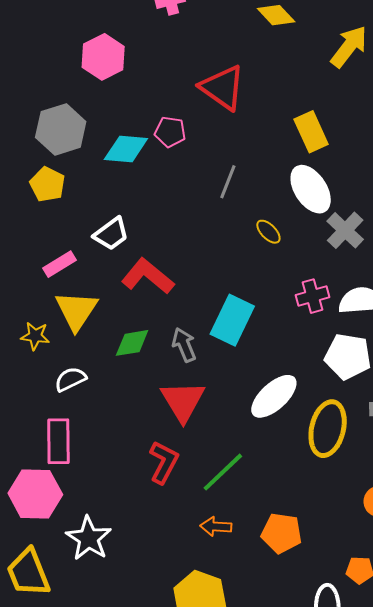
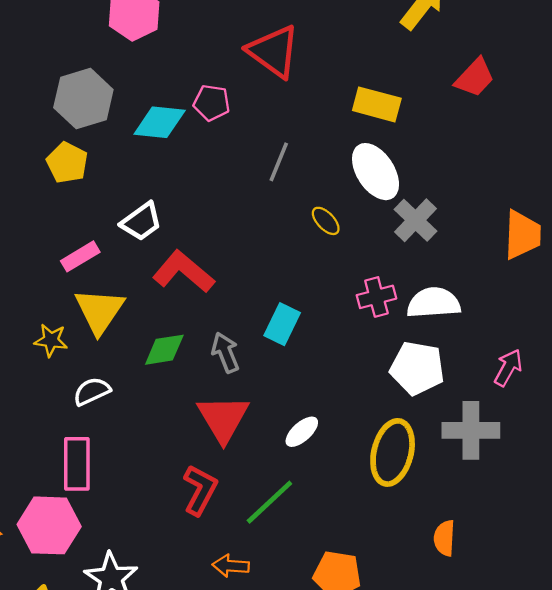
yellow rectangle: (311, 132) -> (377, 104), turned -51
cyan rectangle: (232, 320) -> (282, 324), size x0.7
white ellipse: (274, 396) -> (302, 432), moved, size x0.6
orange arrow: (216, 527) -> (231, 566), moved

